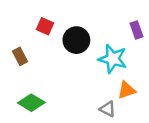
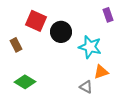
red square: (45, 26) -> (36, 21), size x1.5
purple rectangle: (136, 30) -> (108, 15), moved

